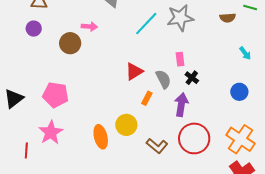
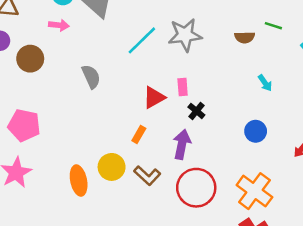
pink arrow: (89, 26) -> (59, 25), moved
brown circle: (70, 43) -> (30, 59), moved
red triangle: (134, 71) -> (154, 97), moved
gray semicircle: (163, 79) -> (91, 77), moved
brown L-shape: (157, 146) -> (147, 176), moved

